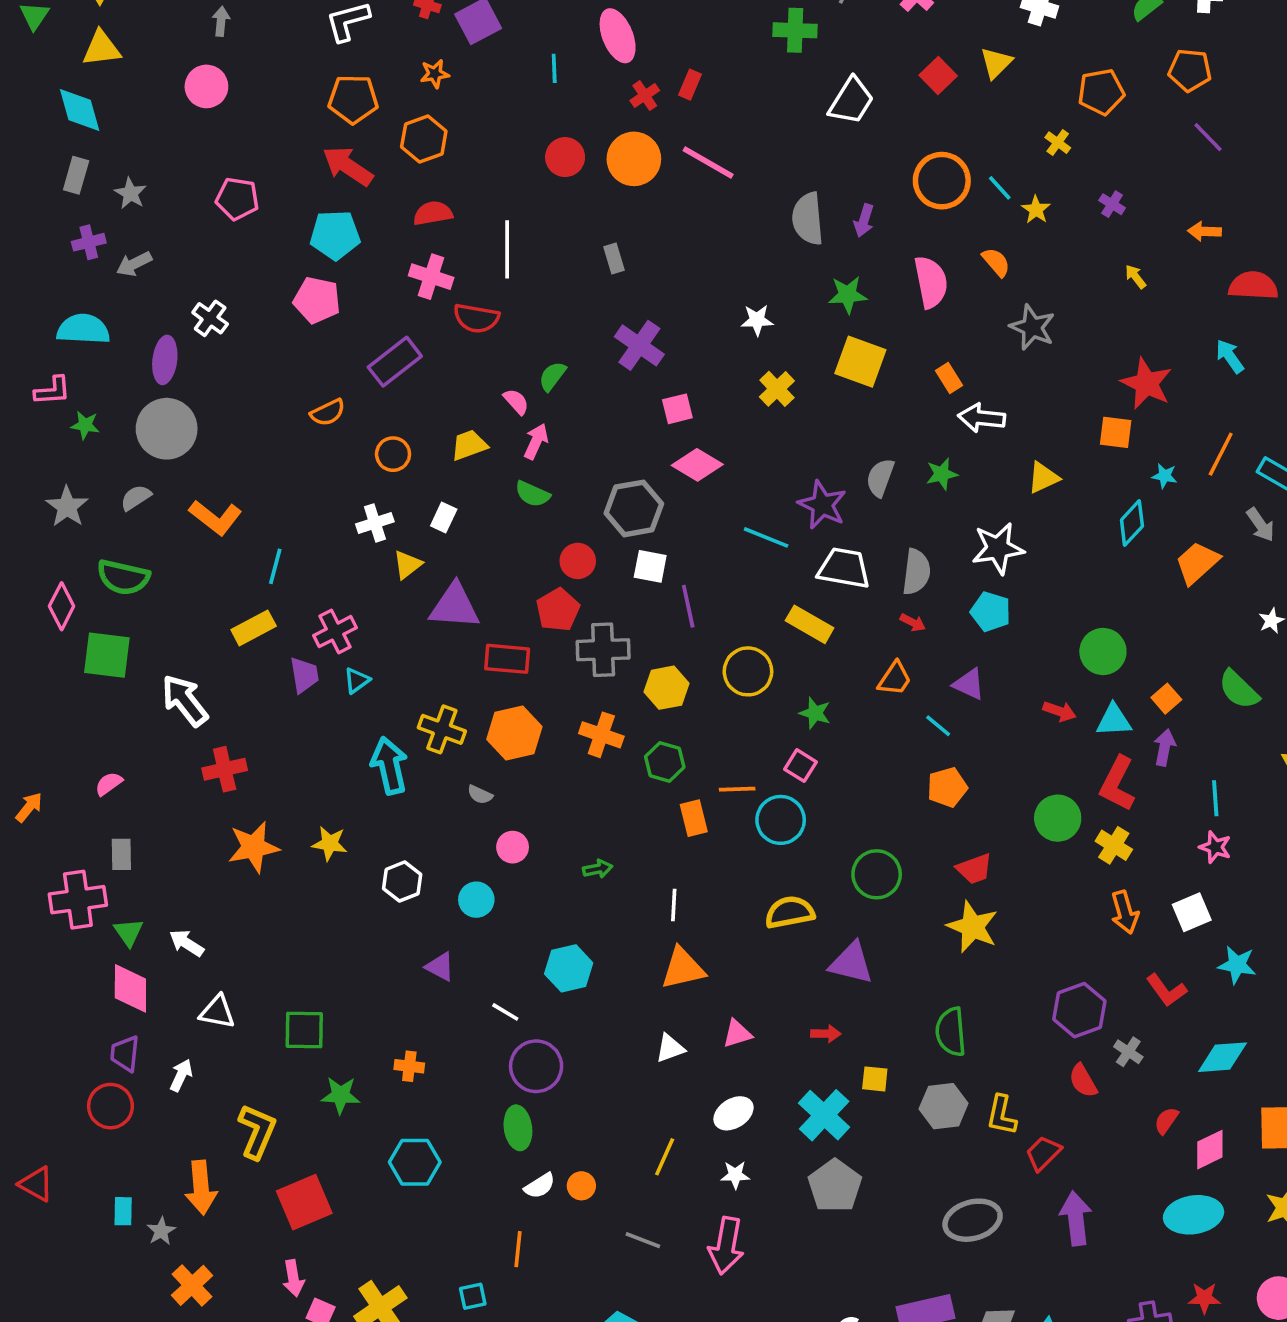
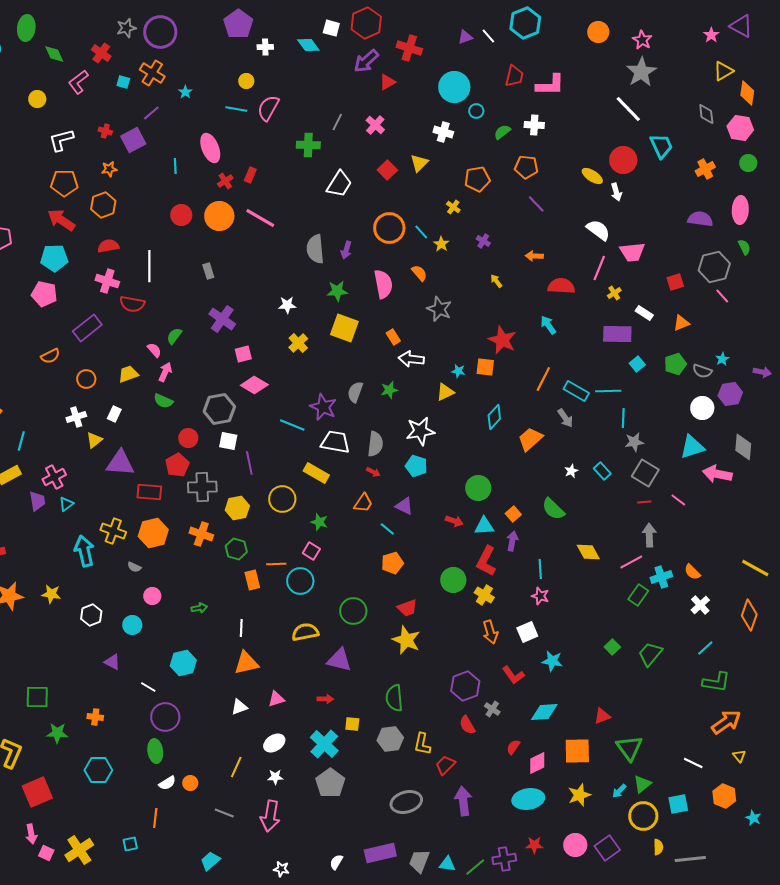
cyan star: (1165, 476) -> (458, 371), moved

